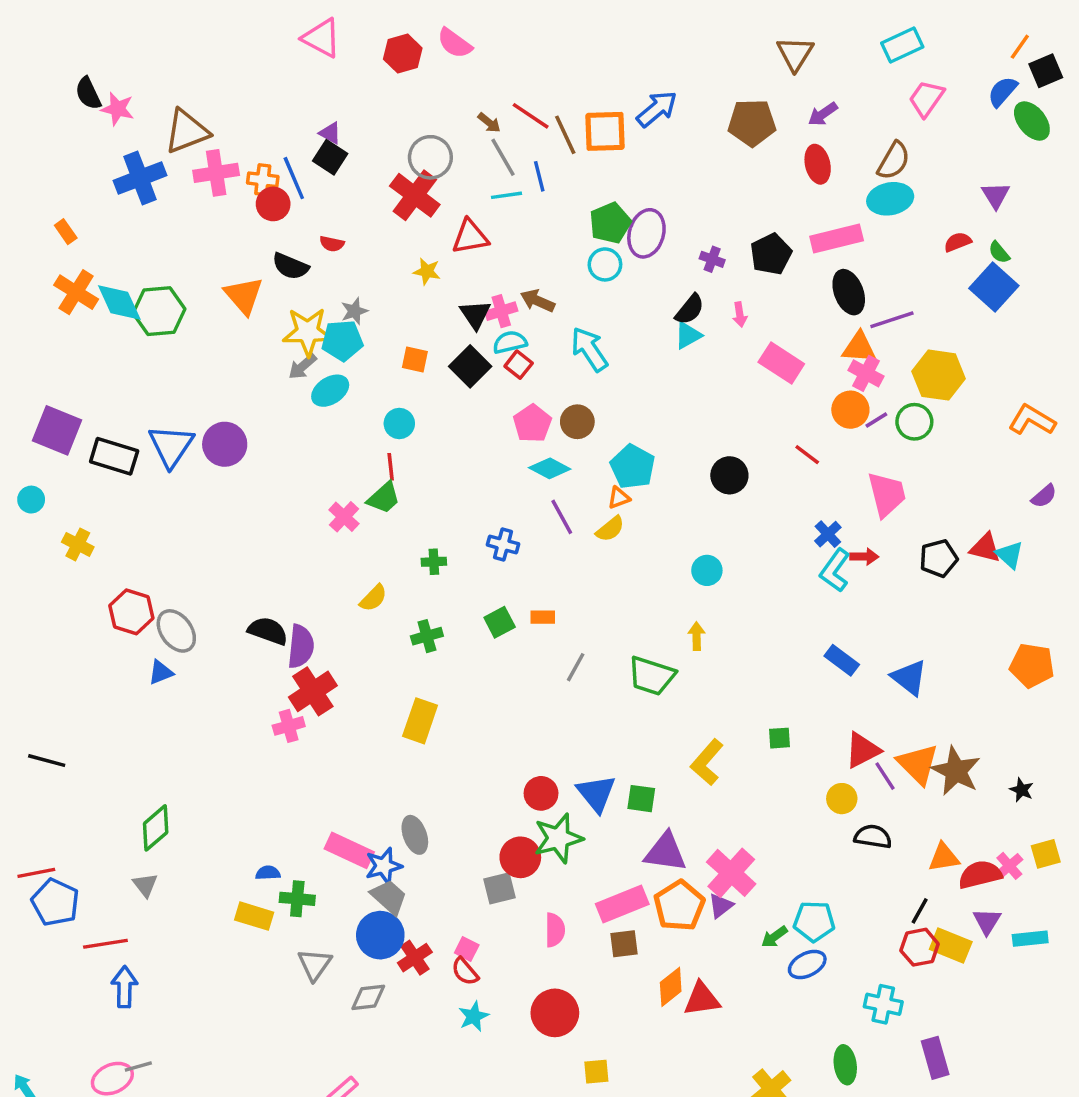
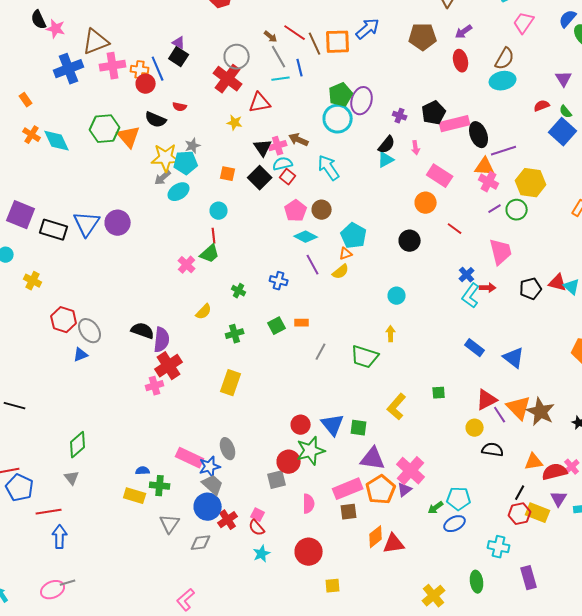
pink rectangle: (837, 239) -> (455, 124), moved
cyan circle: (605, 264) -> (338, 119), size x1.5
orange cross: (76, 292) -> (32, 135), size x0.7
green hexagon: (159, 311) -> (105, 129), moved
orange circle: (850, 410) -> (426, 203), moved
green cross: (434, 562) -> (239, 291), turned 32

